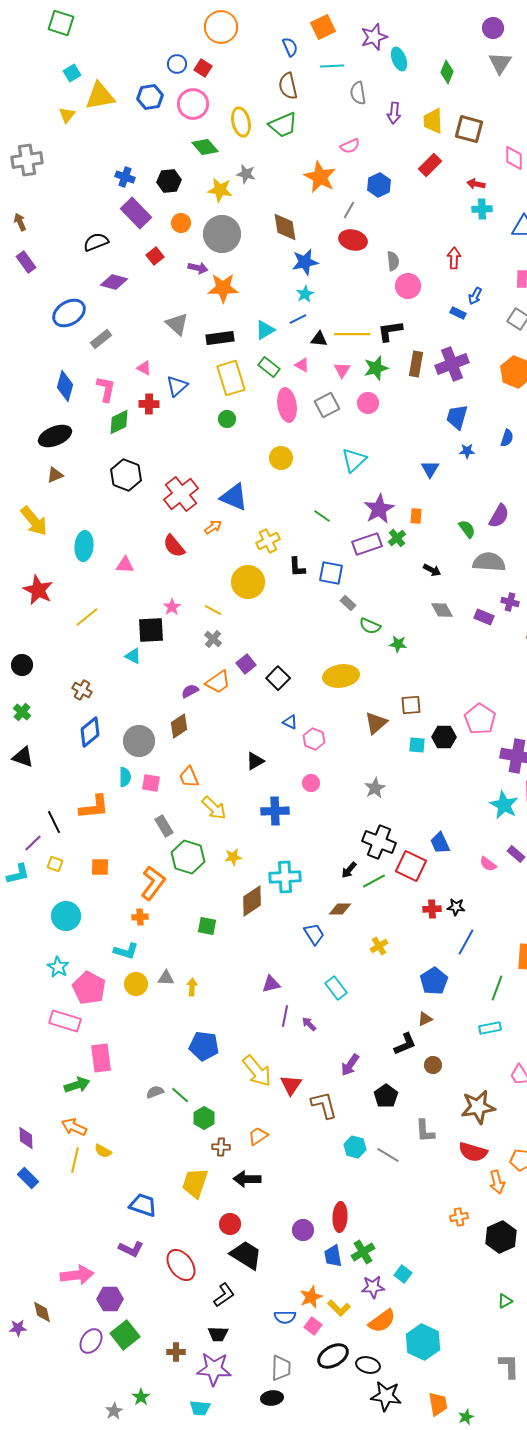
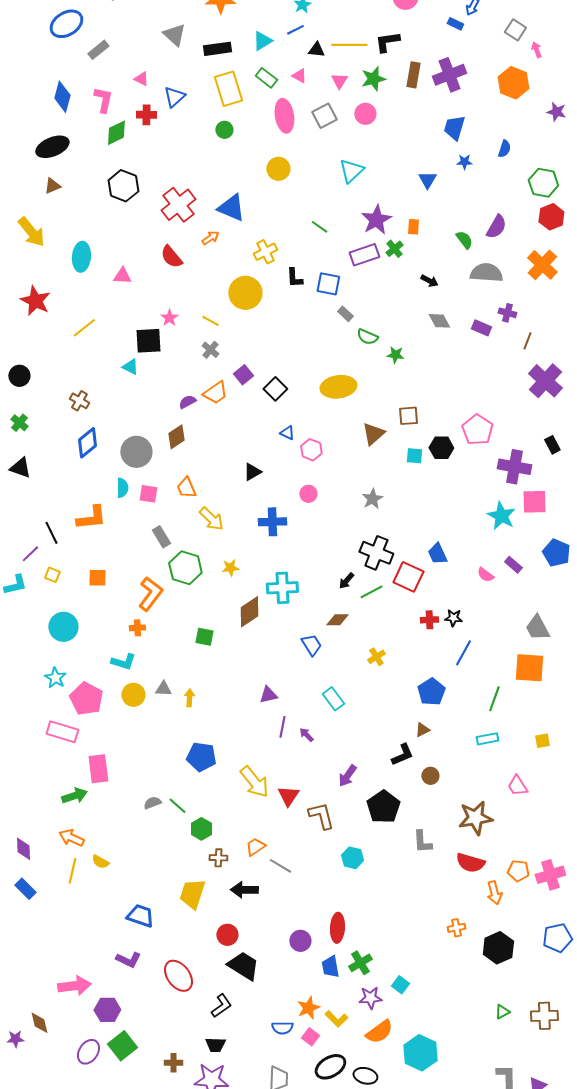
black pentagon: (386, 1096) -> (383, 807), size x1.4
gray line: (388, 1155) -> (280, 866), moved

